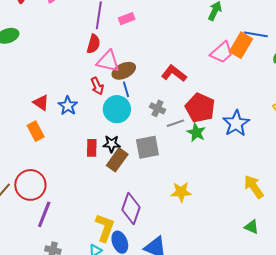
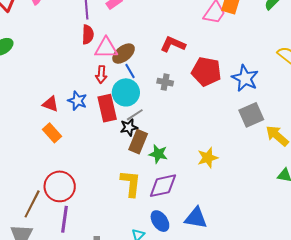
red arrow: (97, 86) -> (101, 75), turned 42
gray line: (175, 123) -> (135, 115), moved
green star: (196, 132) -> (158, 154), moved
gray square: (147, 147) -> (251, 115), moved
red rectangle: (92, 148) -> (107, 108), moved, size x1.5
purple diamond: (131, 208) -> (163, 186), turned 72
purple line: (44, 214) -> (64, 219), moved
yellow L-shape: (105, 228) -> (131, 183), moved

